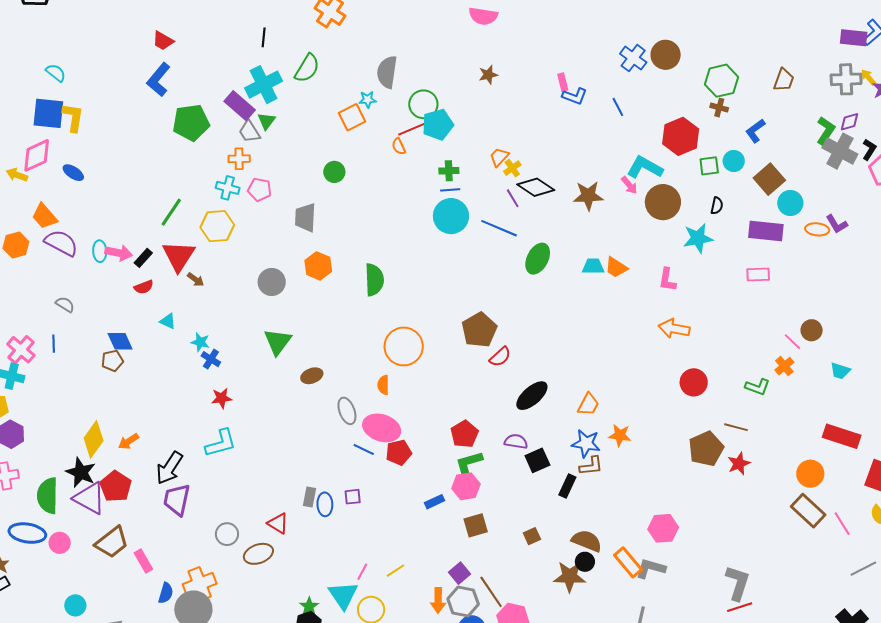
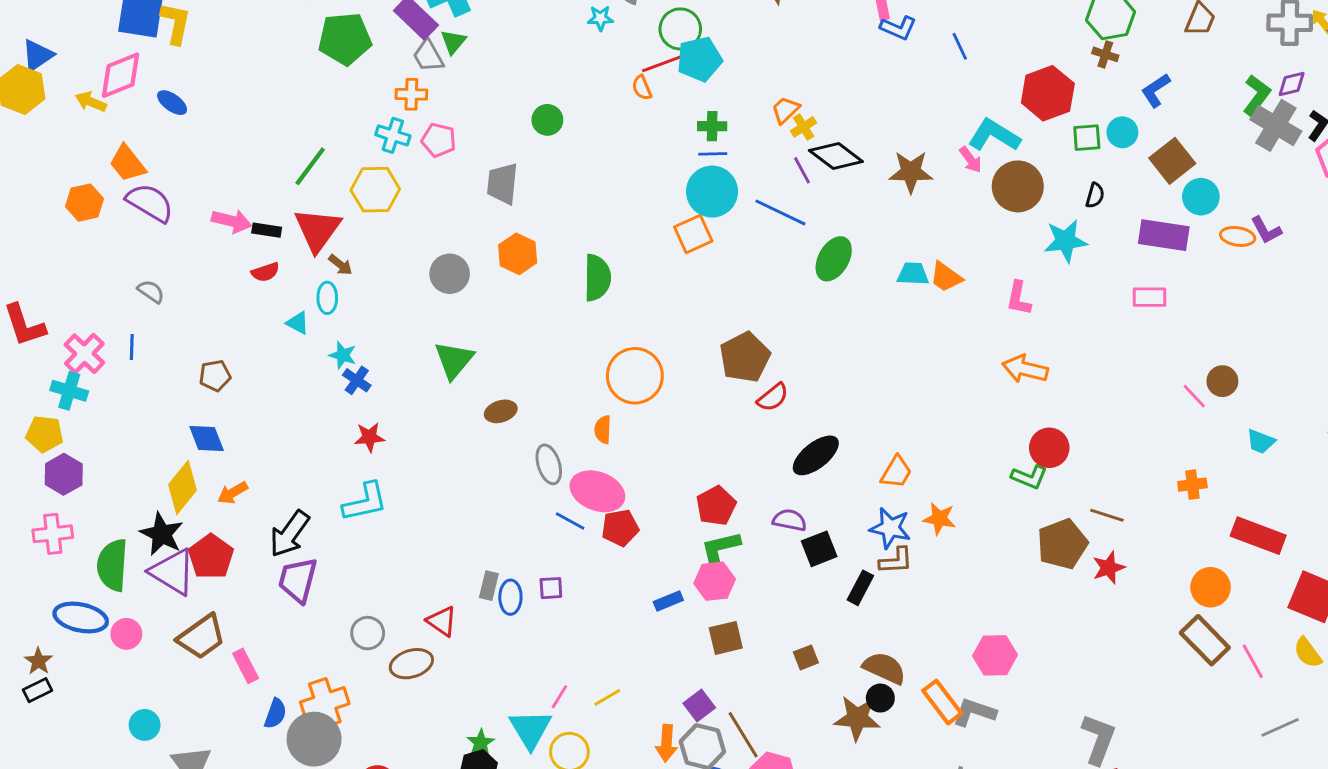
orange square: (352, 117) -> (693, 234), moved
cyan ellipse: (100, 251) -> (327, 298), moved
black rectangle: (143, 258) -> (267, 230), turned 54
blue diamond: (120, 341) -> (207, 438), moved
orange cross: (784, 366) -> (1192, 485), moved, turned 30
green L-shape: (758, 387) -> (1029, 477), moved

